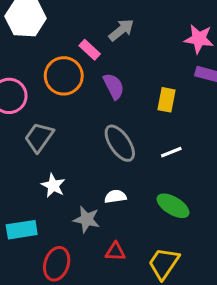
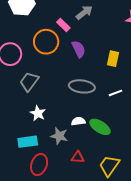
gray ellipse: (120, 143) -> (82, 86), turned -50
green ellipse: (173, 206) -> (100, 127), moved
cyan rectangle: (22, 230) -> (28, 142), moved

